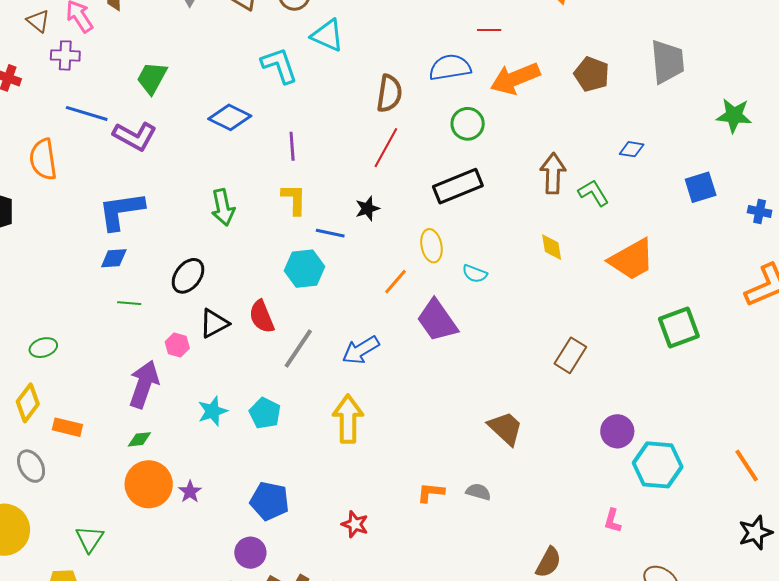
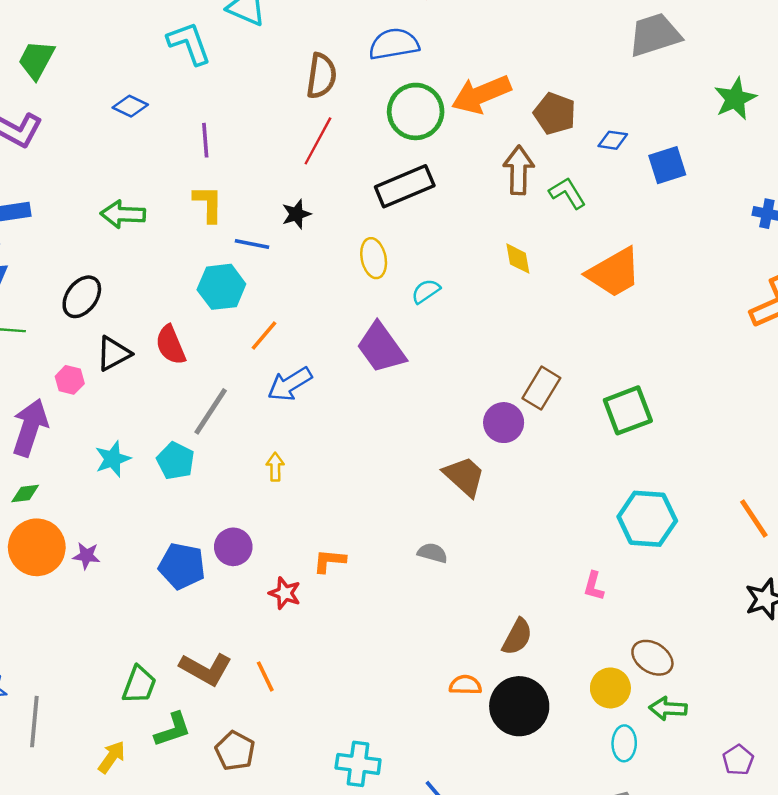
gray trapezoid: (667, 62) -> (655, 35), turned -102
brown pentagon: (592, 74) -> (555, 114), moved
orange arrow: (515, 79) -> (481, 94), moved
green star: (734, 115) -> (735, 99), turned -30
blue diamond: (230, 117) -> (130, 106), size x0.7
green circle: (468, 124) -> (416, 111), size x1.4
blue square: (701, 187) -> (667, 165), moved
green arrow: (223, 207) -> (123, 214), turned 105
cyan semicircle: (475, 274) -> (426, 291), turned 125
orange line: (396, 282) -> (264, 336), moved
green square: (679, 328) -> (628, 410), moved
gray line: (298, 349) -> (211, 411), moved
yellow arrow: (348, 419) -> (275, 467), size x0.5
purple circle: (617, 431) -> (504, 423), moved
purple star: (190, 492) -> (86, 556), turned -30
orange L-shape: (431, 493) -> (329, 561), moved
purple circle: (250, 553) -> (233, 547), moved

